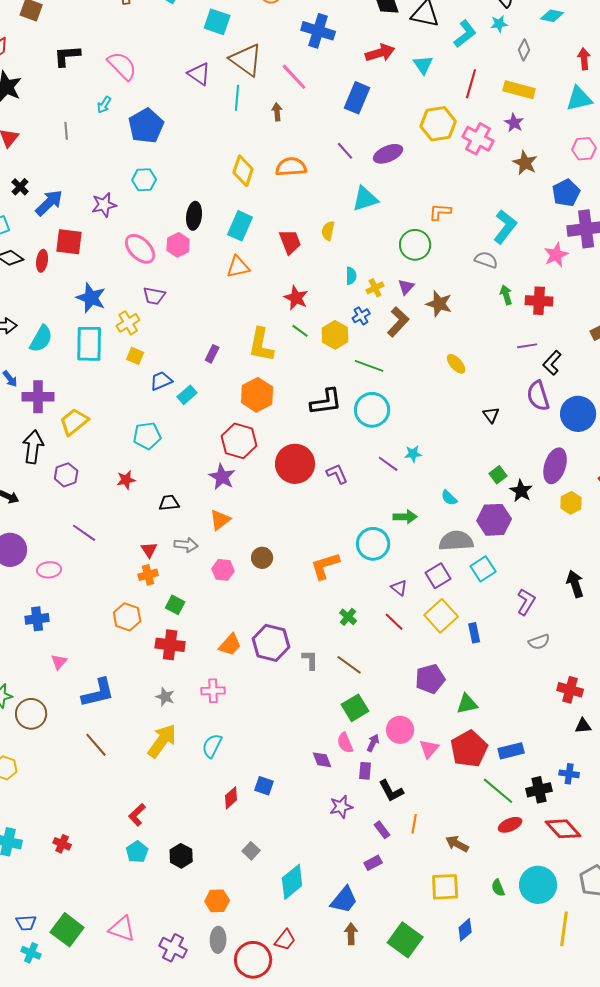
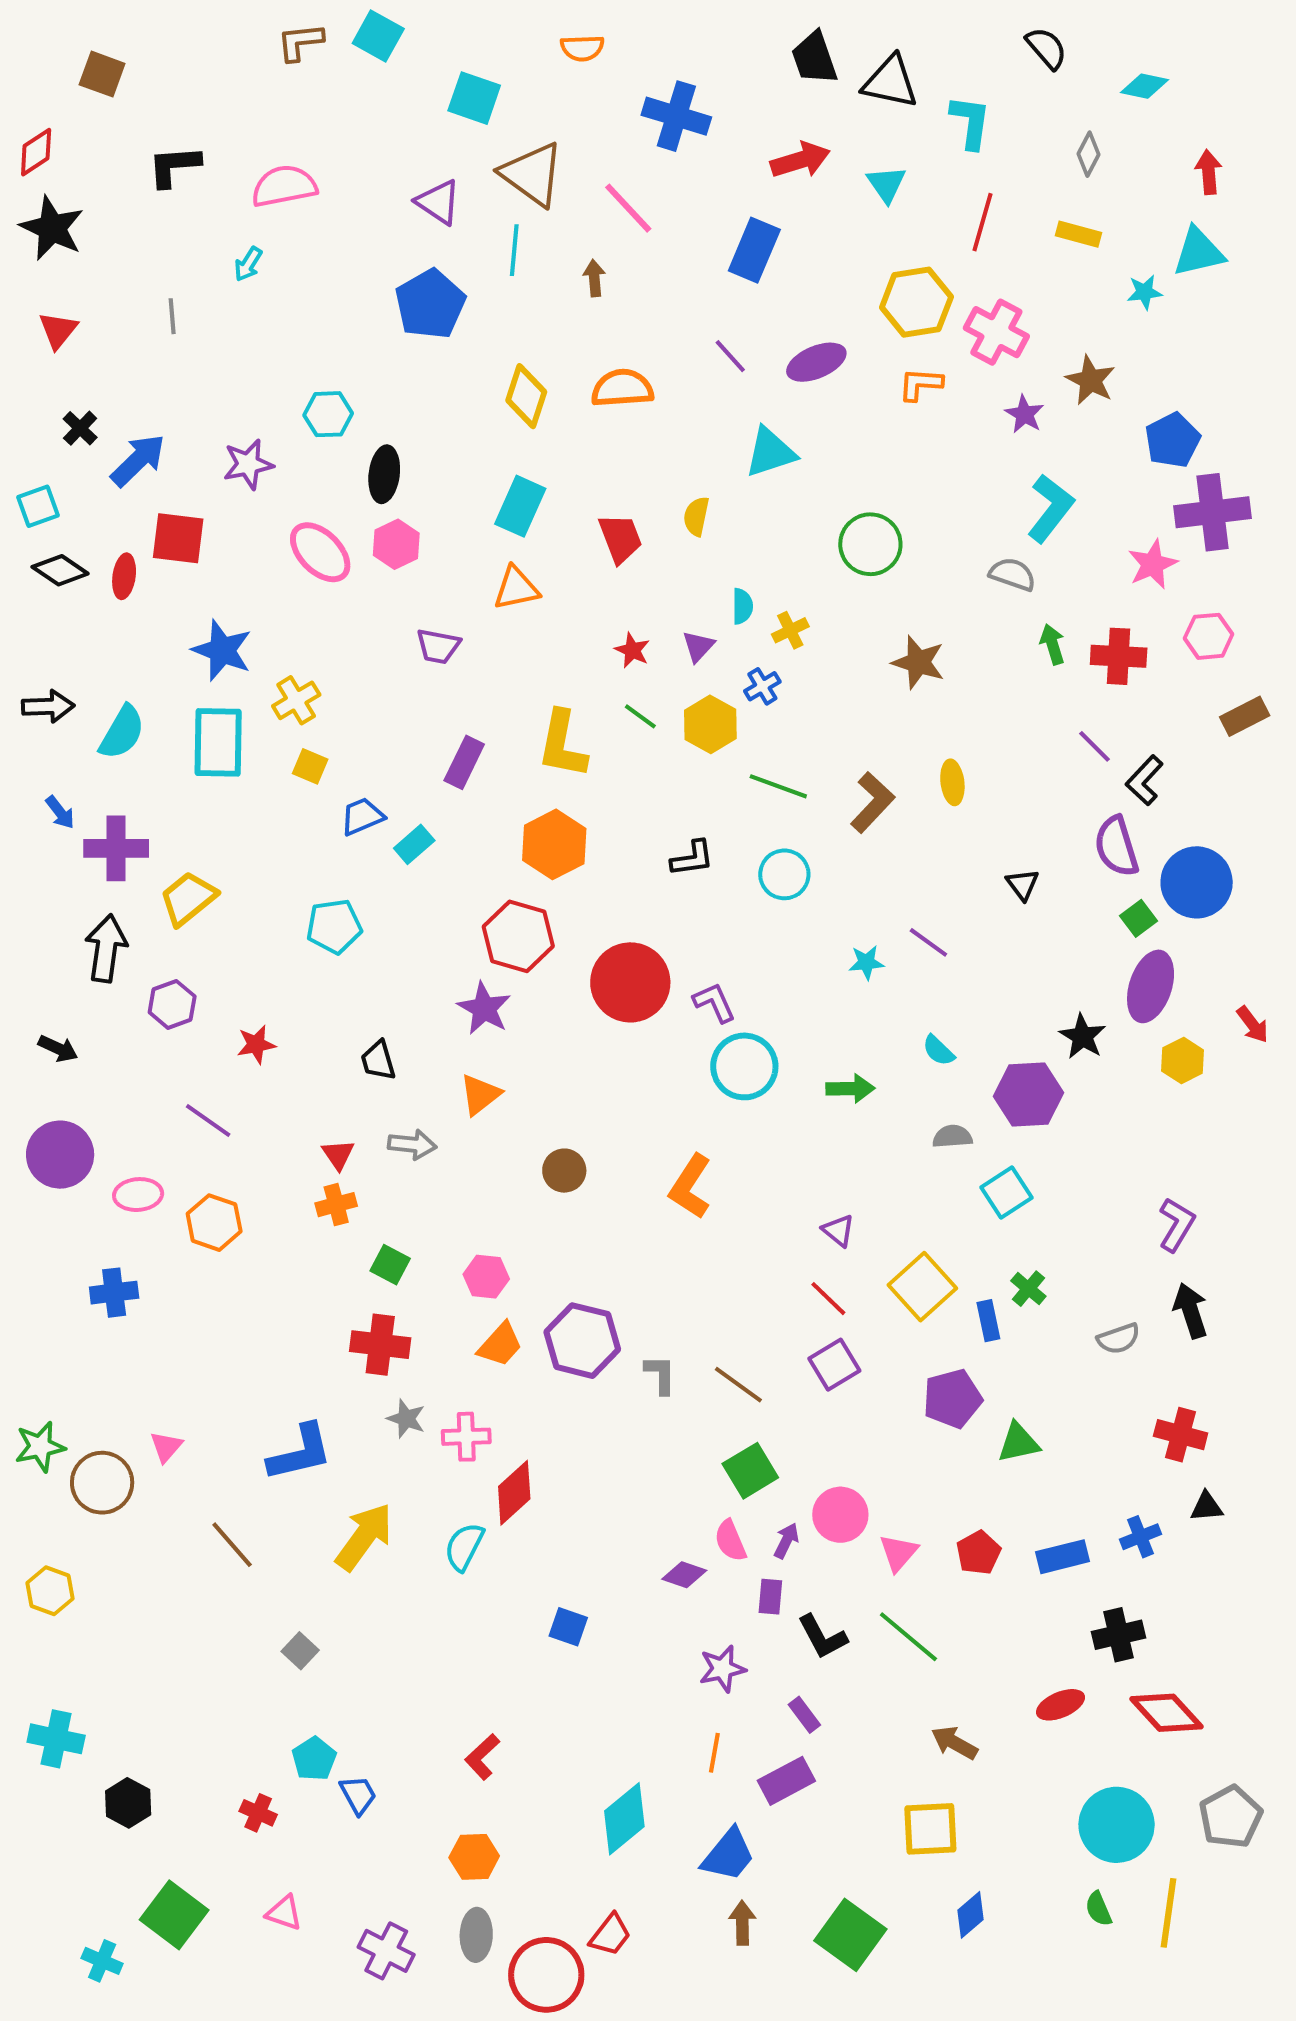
cyan star: (499, 24) -> (1145, 292), moved
cyan L-shape: (465, 34) -> (970, 122), turned -44
pink semicircle: (122, 66) -> (284, 186), turned -56
yellow rectangle: (519, 90) -> (1078, 234), size x0.7
purple star: (514, 123) -> (1024, 414), moved
blue pentagon: (146, 126) -> (430, 304), moved
pink hexagon: (584, 149) -> (1209, 636), moved
orange L-shape: (440, 212) -> (920, 384), moved
black ellipse: (194, 216) -> (384, 474), moved
purple triangle: (406, 287) -> (698, 646), moved
purple trapezoid: (154, 296) -> (438, 646), moved
red star: (296, 298) -> (632, 650), size x0.7
brown L-shape: (398, 322) -> (872, 802), moved
purple line: (527, 346) -> (1095, 746), turned 54
purple rectangle: (212, 354) -> (464, 762), size x1.4
yellow ellipse: (456, 364) -> (952, 782), turned 35
black L-shape: (326, 402) -> (692, 858), size x0.7
cyan circle: (372, 410) -> (784, 874), size x0.7
purple line: (388, 464) -> (928, 942), moved
green square: (498, 475) -> (1139, 918), moved
red star: (126, 480) -> (256, 1044), moved
black trapezoid: (169, 503) -> (378, 1060), turned -100
gray semicircle: (456, 541) -> (952, 1137), size x0.6
cyan circle: (373, 544) -> (744, 1066), moved
orange L-shape: (325, 566) -> (690, 1187), turned -40
pink hexagon: (223, 570) -> (486, 1277), moved
purple square: (438, 576) -> (834, 1365), moved
black arrow: (575, 584) -> (1191, 1311), moved
purple L-shape: (526, 602) -> (1177, 1225), moved
orange hexagon: (127, 617) -> (214, 1223), moved
green cross: (348, 617) -> (1028, 1289), moved
pink triangle: (59, 662) -> (166, 1447), moved
purple pentagon: (430, 679) -> (952, 1399), moved
blue L-shape: (98, 693) -> (300, 1453), moved
gray star: (165, 697) -> (406, 1419), moved
green triangle: (467, 704) -> (1018, 1443), moved
red pentagon: (469, 749) -> (978, 1553), size x0.6
purple diamond: (322, 760) -> (684, 1575), turned -50
blue cross: (569, 774) -> (1141, 1537), moved, turned -30
green line: (498, 791) -> (908, 1637), moved
red diamond: (231, 798) -> (514, 1493), moved, size x1.4
red L-shape: (137, 815) -> (482, 1757), moved
orange line: (414, 824) -> (714, 1753), moved
red cross: (62, 844) -> (258, 1813), moved
gray square: (251, 851) -> (300, 1651), moved
black hexagon: (181, 856) -> (128, 1803), moved
purple rectangle: (373, 863) -> (786, 1781), size x1.5
green semicircle: (498, 888) -> (1099, 1909), moved
blue trapezoid: (26, 923) -> (358, 1795), moved, turned -115
pink triangle: (122, 929) -> (284, 1913), size x0.7

